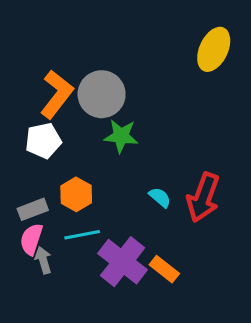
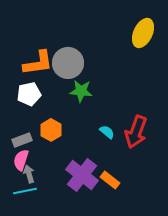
orange L-shape: (57, 94) -> (38, 63), turned 44
cyan line: (82, 235) -> (25, 191), moved

